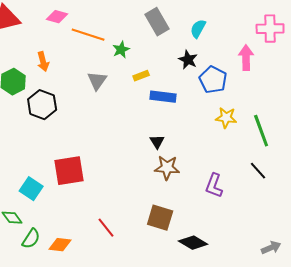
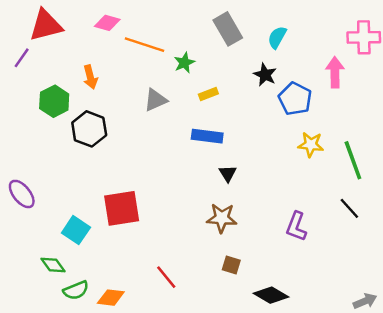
gray triangle: (97, 81) -> (155, 100), turned 30
blue rectangle: (163, 97) -> (207, 136), moved
brown star: (167, 168) -> (222, 218), moved
brown square: (160, 218) -> (231, 265), size x0.6
green semicircle: (31, 239) -> (76, 290), turned 35

